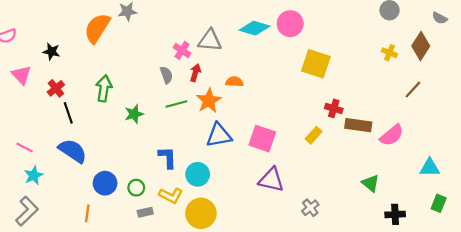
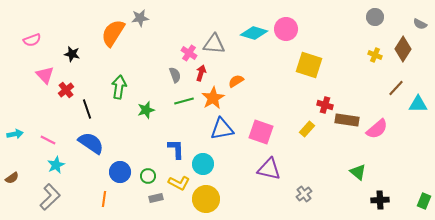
orange semicircle: (234, 82) -> (236, 81), turned -35
red cross: (56, 88) -> (66, 90), moved
cyan triangle: (430, 168) -> (418, 104), moved
green rectangle: (439, 203) -> (424, 201), moved

